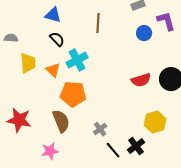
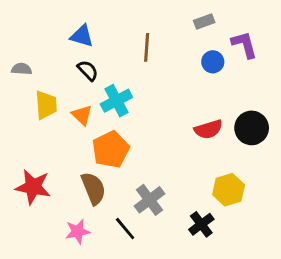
orange pentagon: (73, 94) -> (111, 150), turned -30
gray cross: (100, 129) -> (150, 200), size x1.5
black line: (113, 150) -> (125, 229), moved

